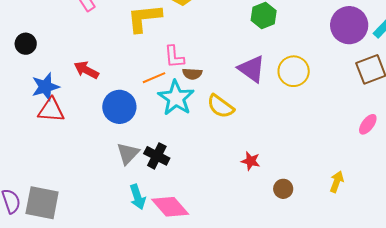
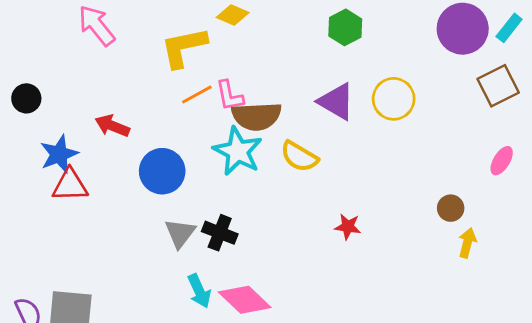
brown semicircle: (192, 74) -> (257, 116), size x1.8
orange line: (154, 78) -> (197, 94), moved
brown circle: (283, 189) -> (451, 208), moved

